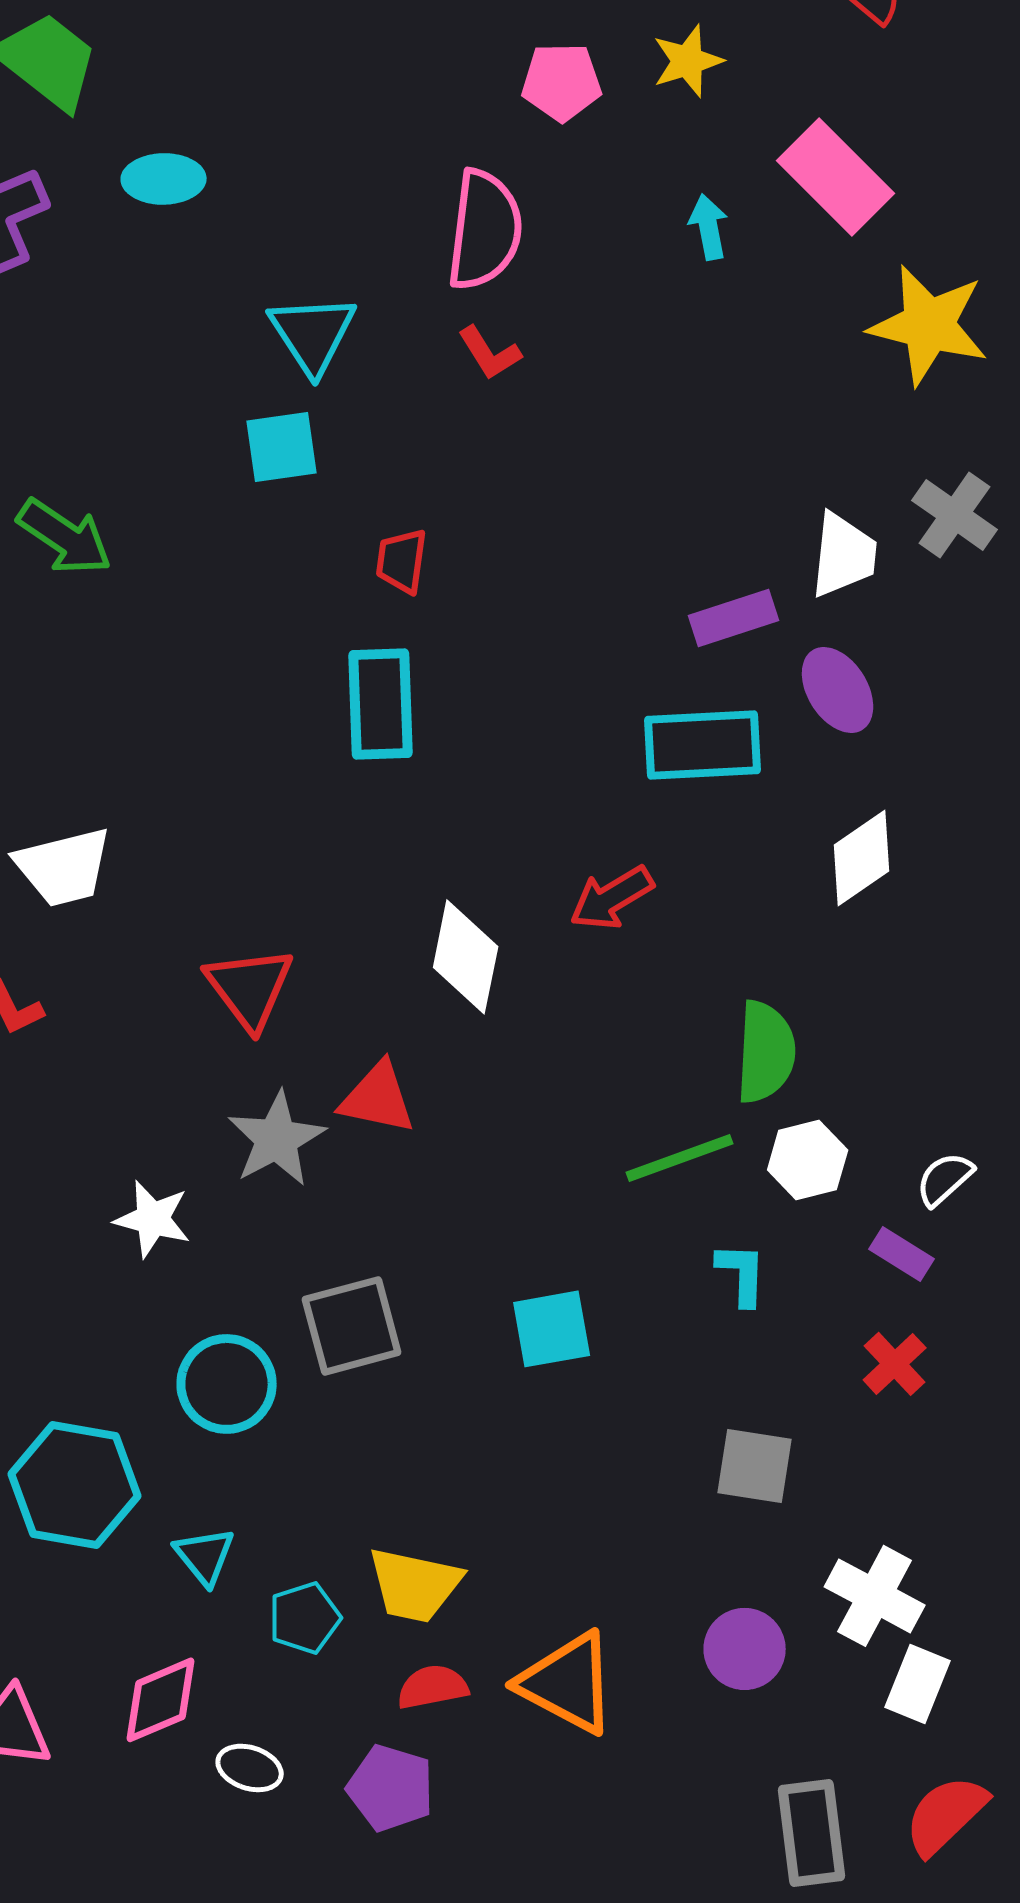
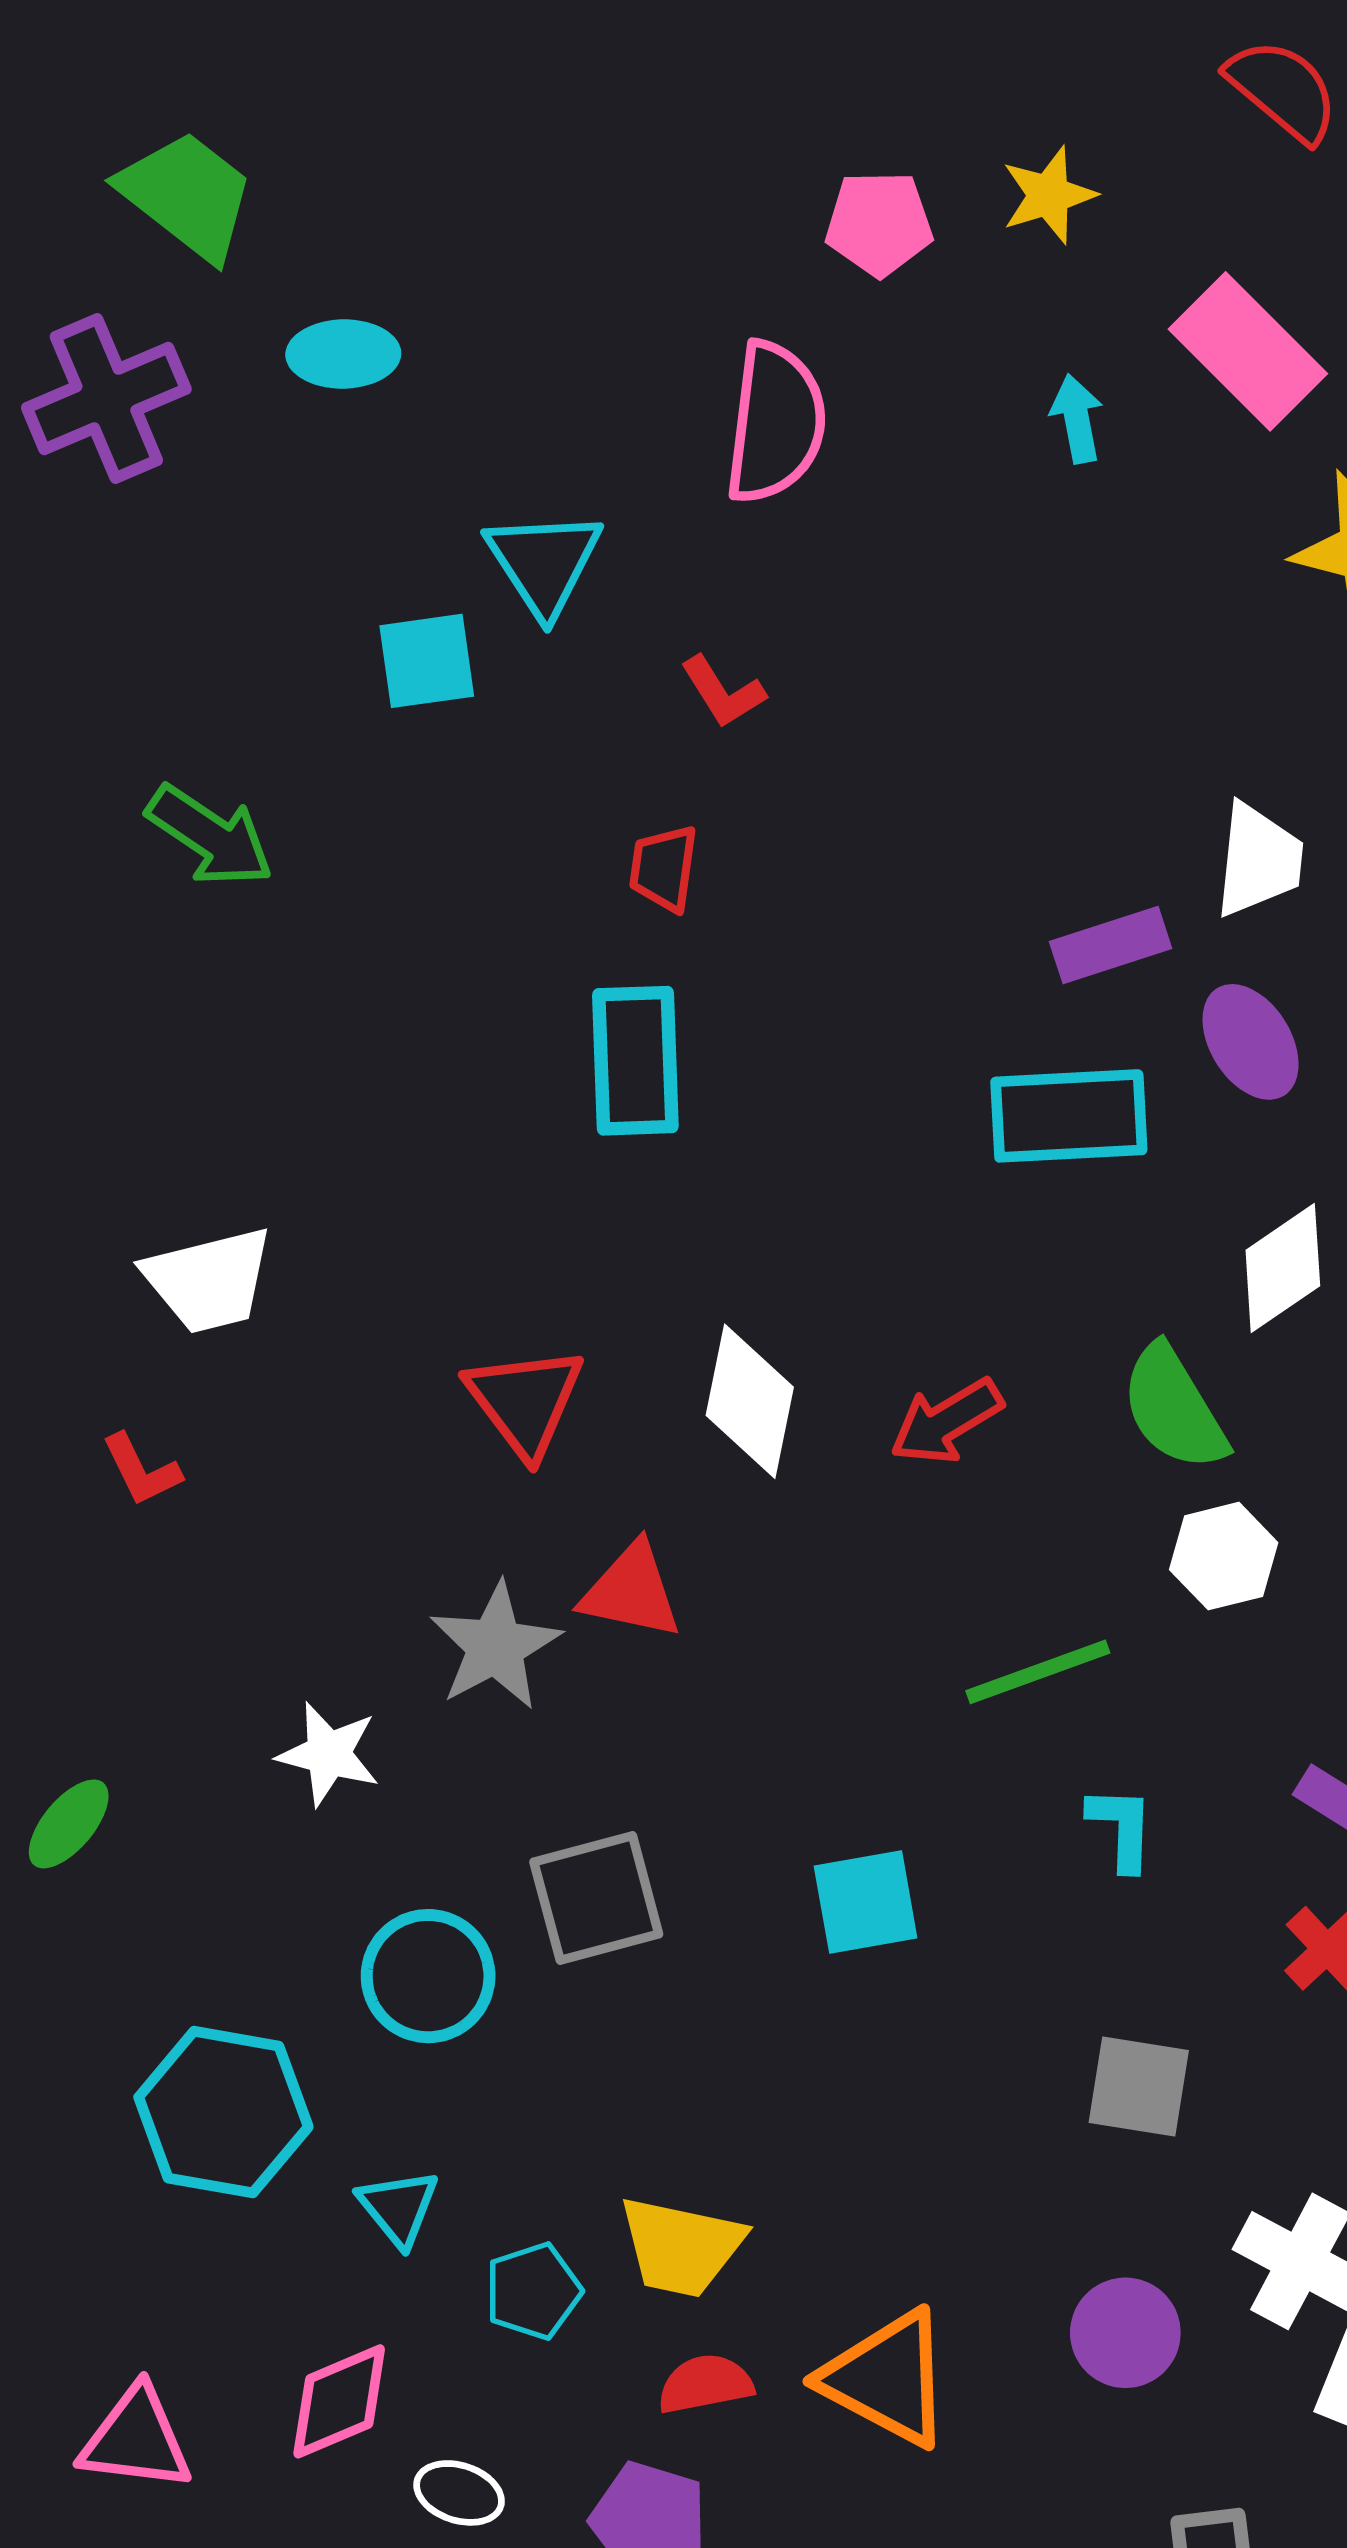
red L-shape: (490, 353) -> (723, 692), moved
cyan square: (282, 447) -> (427, 661), moved
red arrow: (612, 898) -> (946, 1421), moved
red triangle: (250, 988) -> (525, 1401), moved
green semicircle: (766, 1052) -> (1174, 1408), moved, turned 146
white hexagon: (808, 1160) -> (1224, 1556), moved

